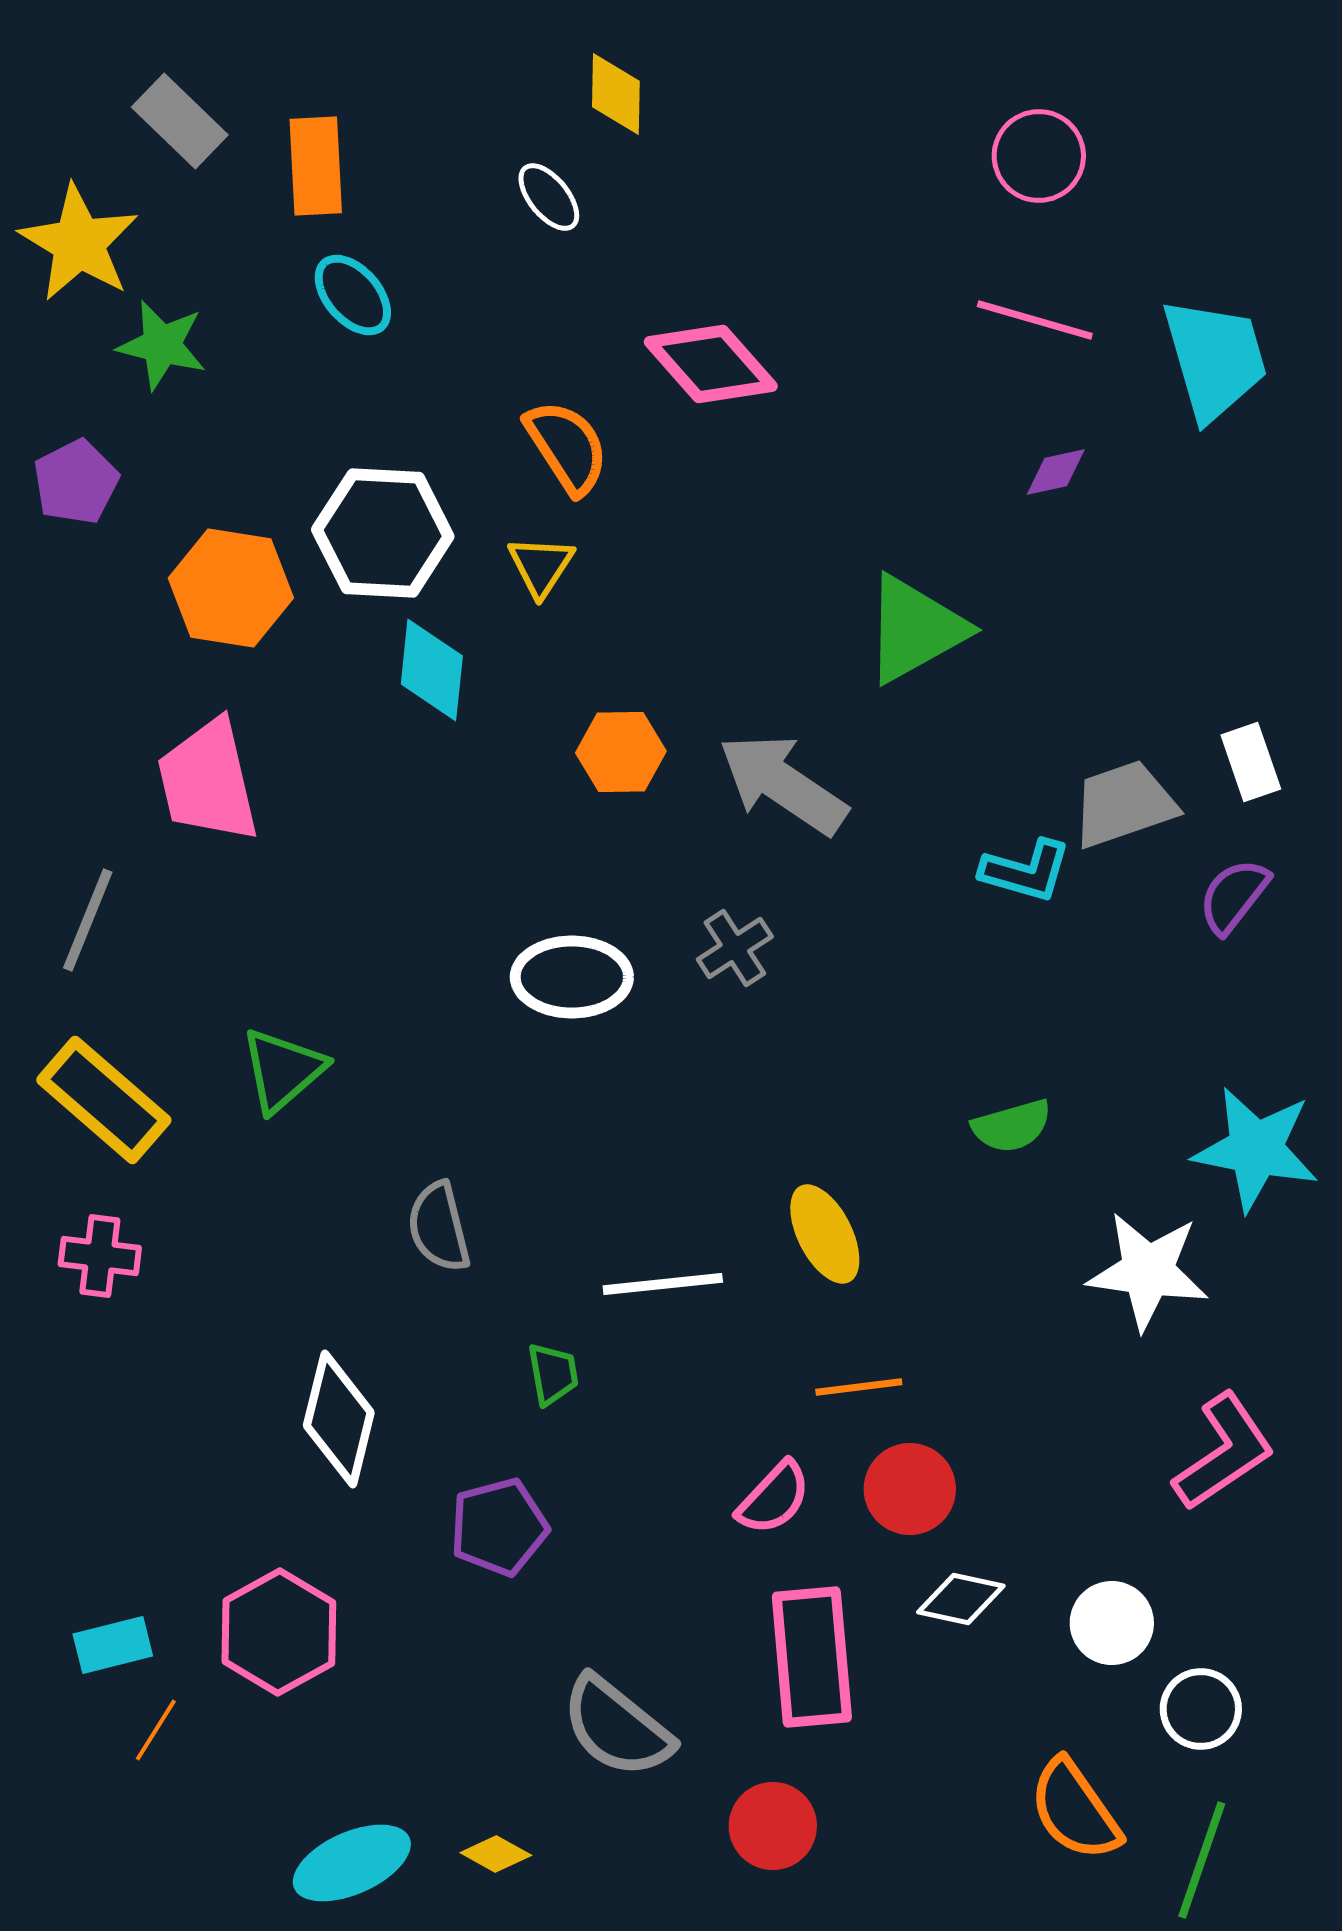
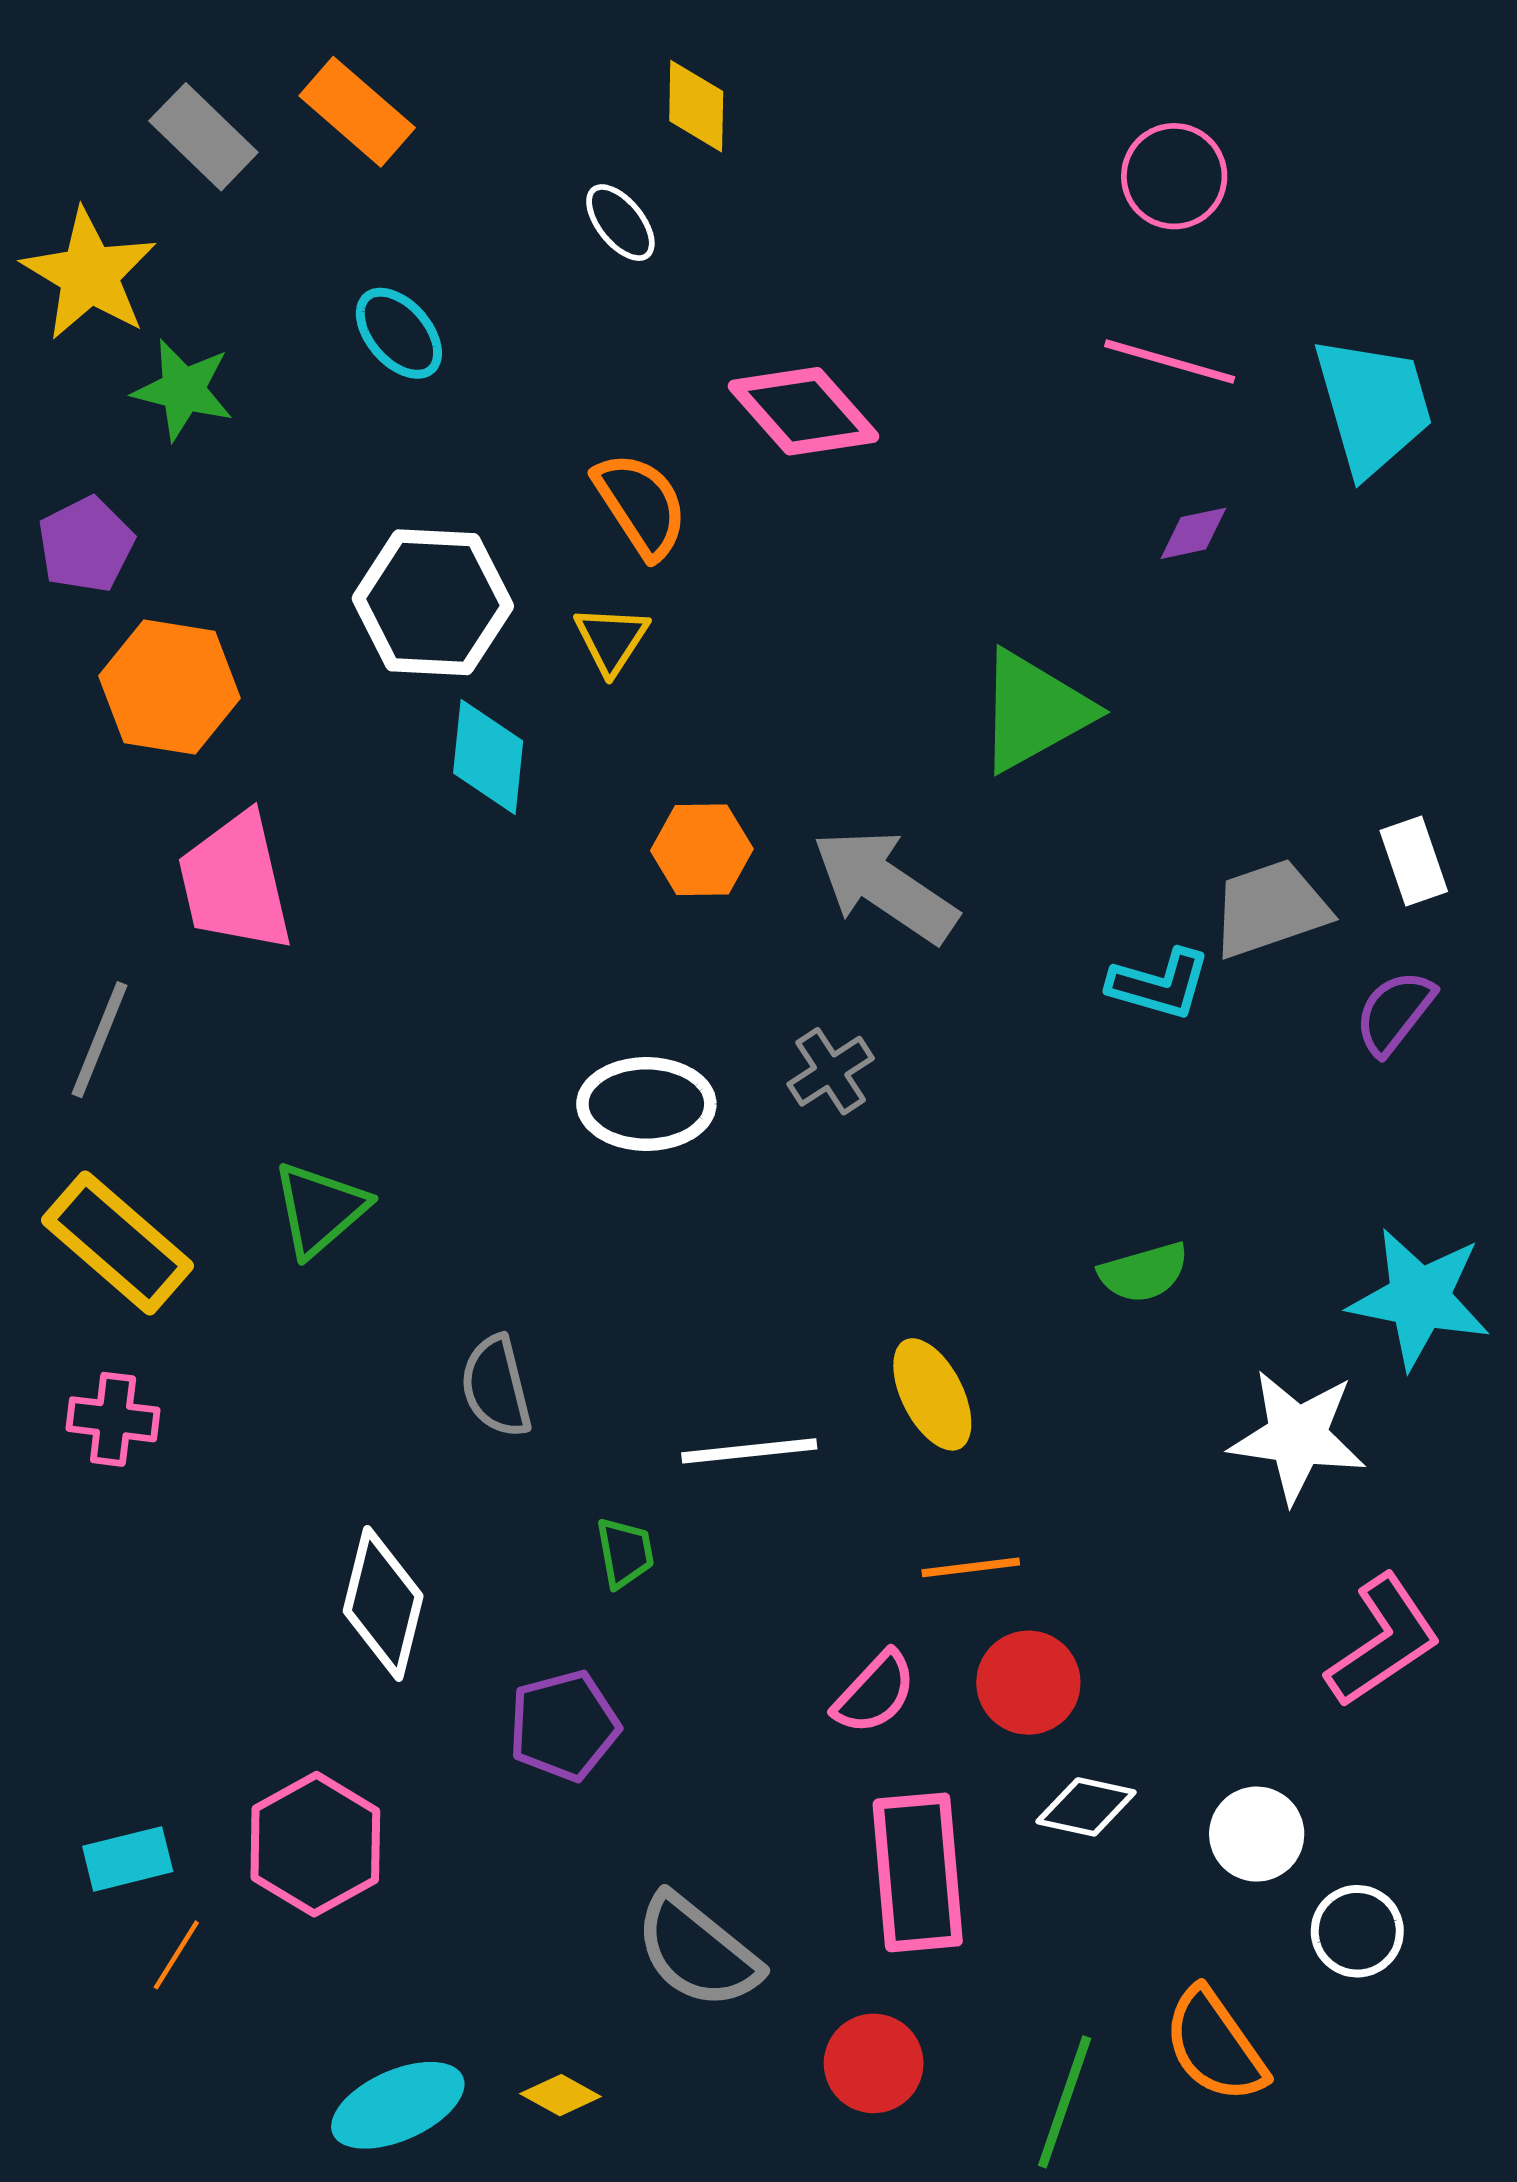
orange rectangle: (316, 166) -> (357, 112), moved, turned -46
orange hexagon: (231, 588) -> (170, 687), moved
green line: (1202, 1860) -> (1065, 2102), moved

